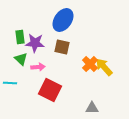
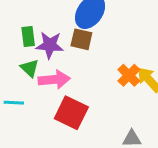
brown square: (62, 47) -> (81, 39), moved
pink arrow: (38, 67) -> (54, 80), size x1.5

